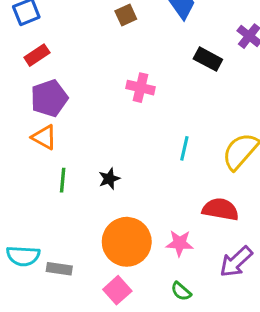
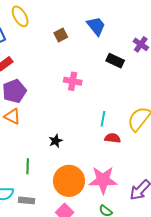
green line: (63, 180) -> (28, 166), moved
red semicircle: (220, 209) -> (113, 138), moved, size x0.7
pink star: (180, 243) -> (103, 180), size x1.6

